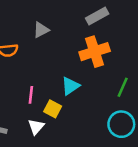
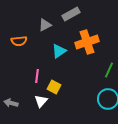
gray rectangle: (97, 16) -> (71, 14), moved
cyan triangle: (70, 86) -> (59, 51), moved

